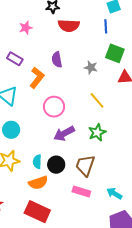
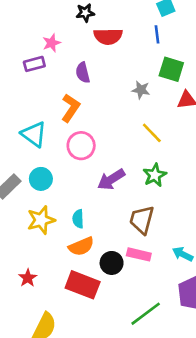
purple rectangle: (15, 59) -> (34, 64), moved, turned -42
purple semicircle: (57, 60) -> (83, 73), moved
pink circle: (54, 107) -> (81, 146), moved
black circle: (56, 165) -> (112, 263), moved

